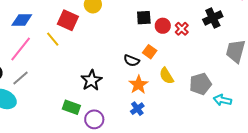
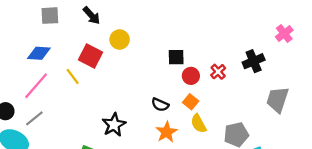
red circle: (163, 26) -> (191, 76), moved
orange square: (150, 52) -> (191, 102), moved

